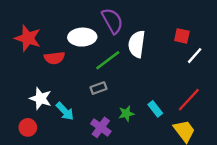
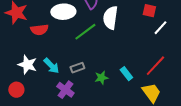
gray rectangle: (98, 88) -> (77, 68), moved
cyan arrow: (65, 111) -> (51, 66), moved
purple cross: (101, 127) -> (65, 90), moved

